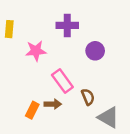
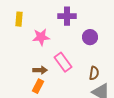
brown semicircle: (88, 97) -> (94, 73), moved, turned 32
brown arrow: (53, 104) -> (40, 70), moved

